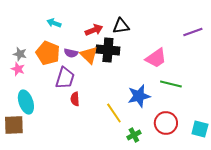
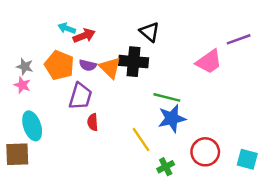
black triangle: (121, 26) -> (150, 32), turned 48
red arrow: (94, 30) -> (84, 36), moved
pink trapezoid: (156, 58) -> (209, 62), moved
green line: (171, 84) -> (167, 97), moved

